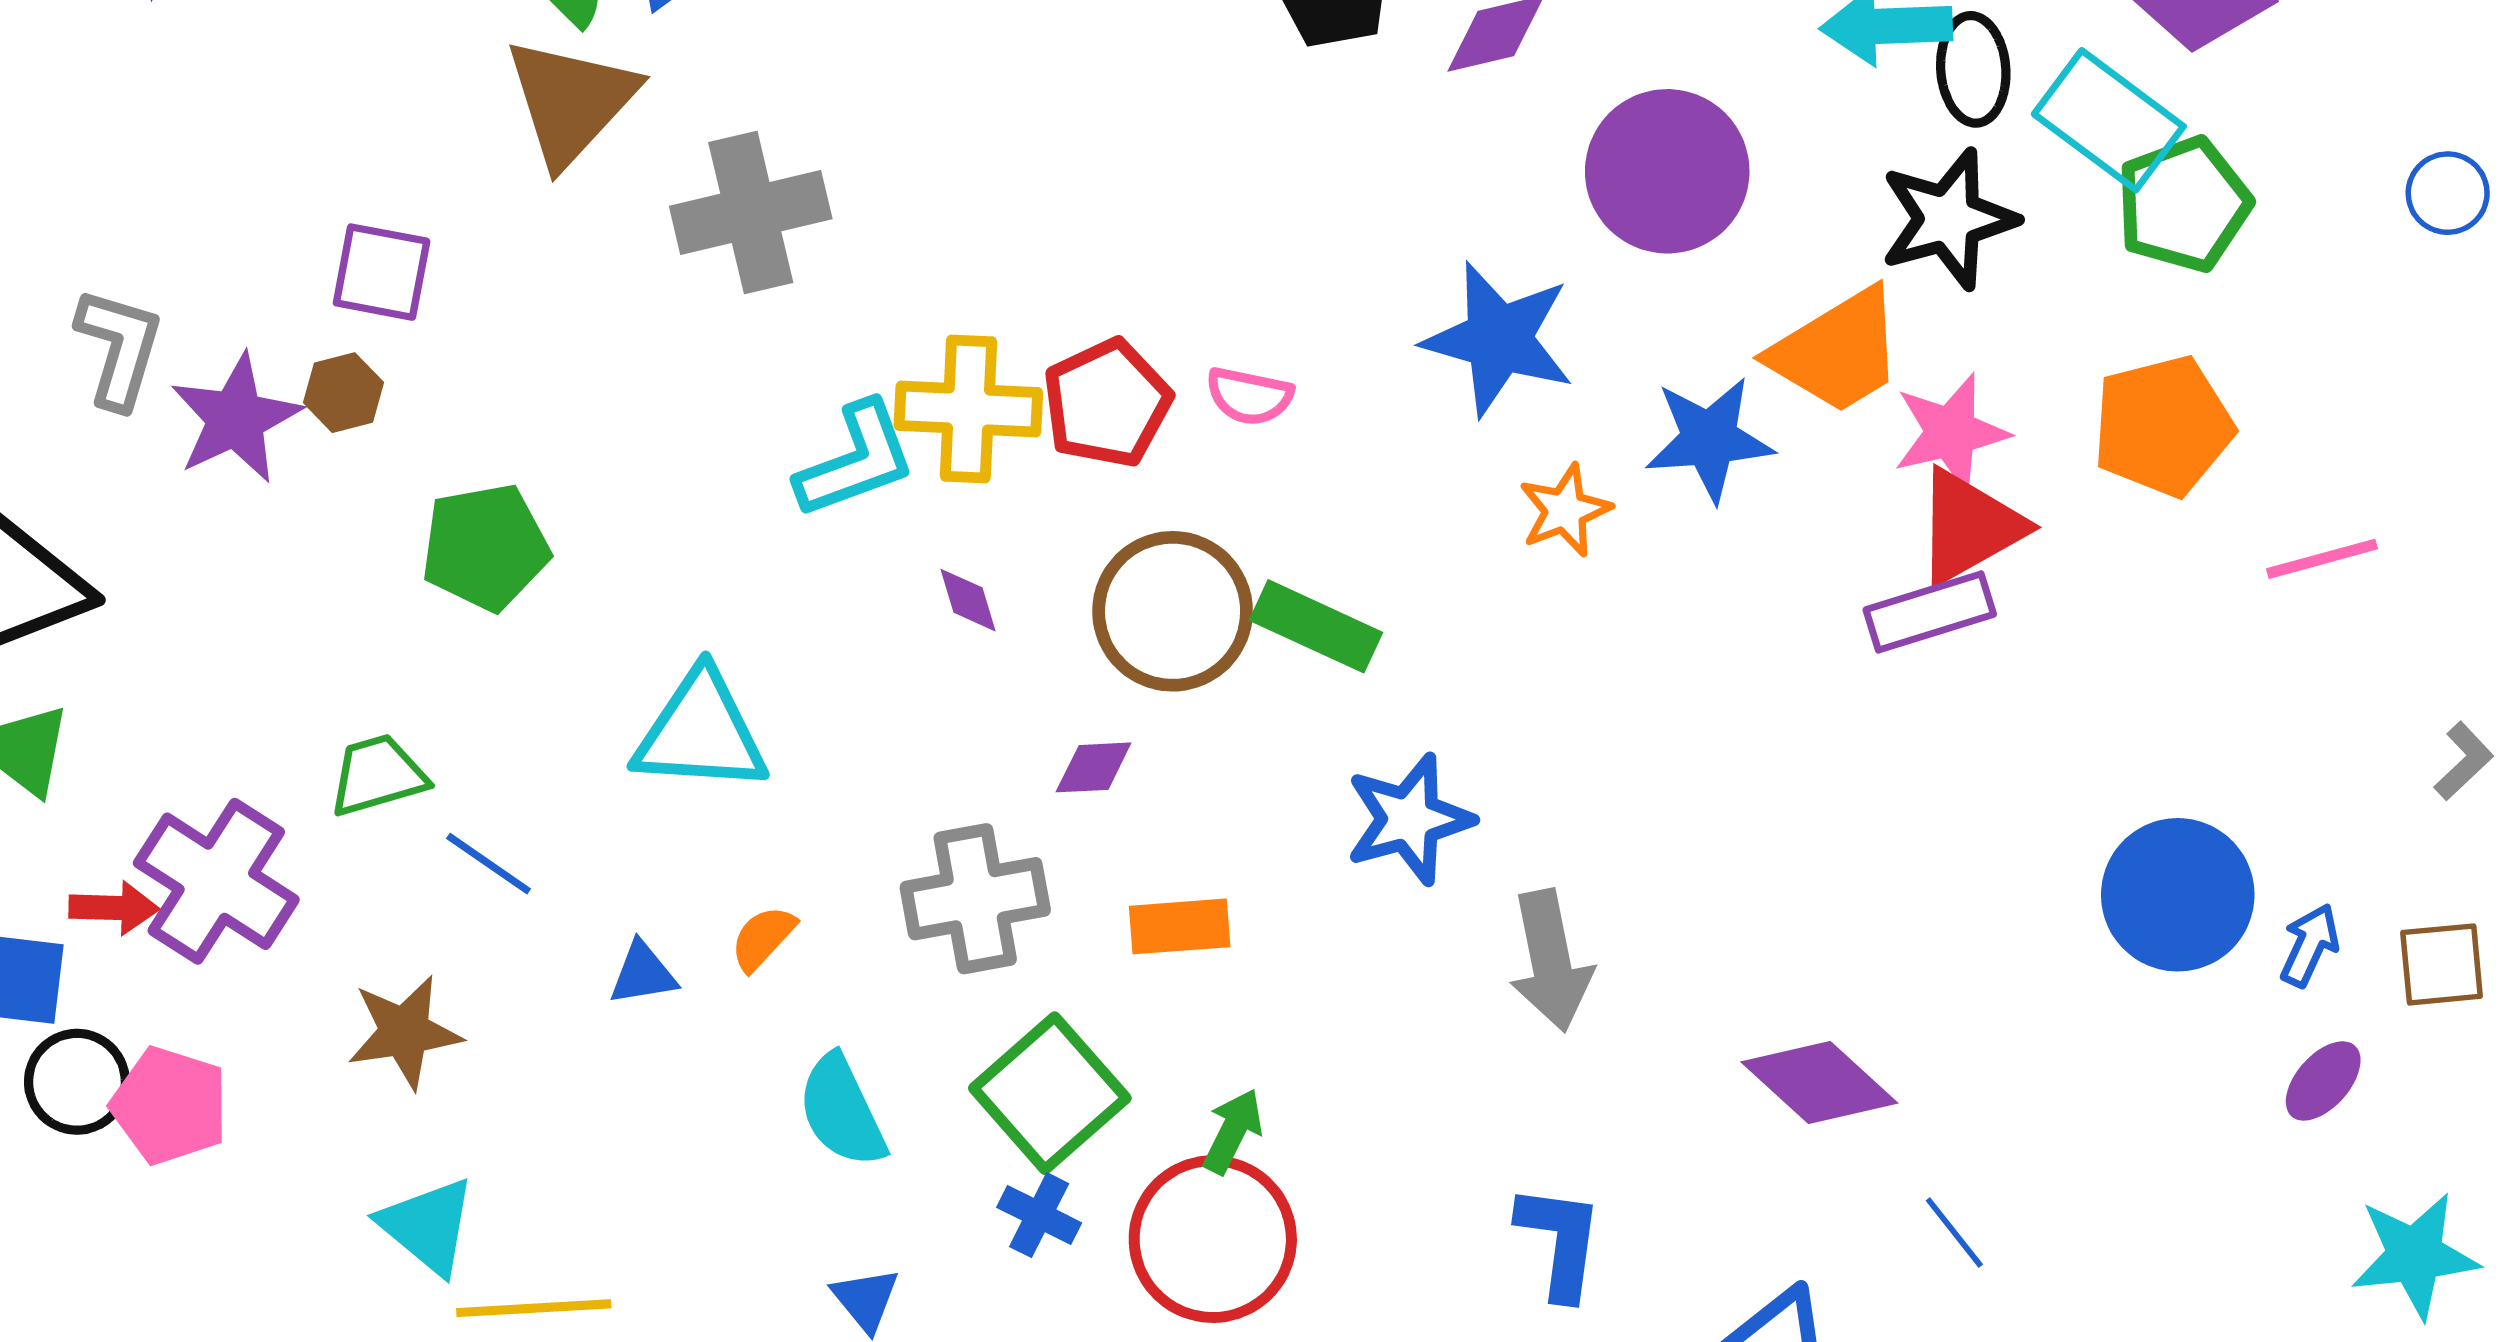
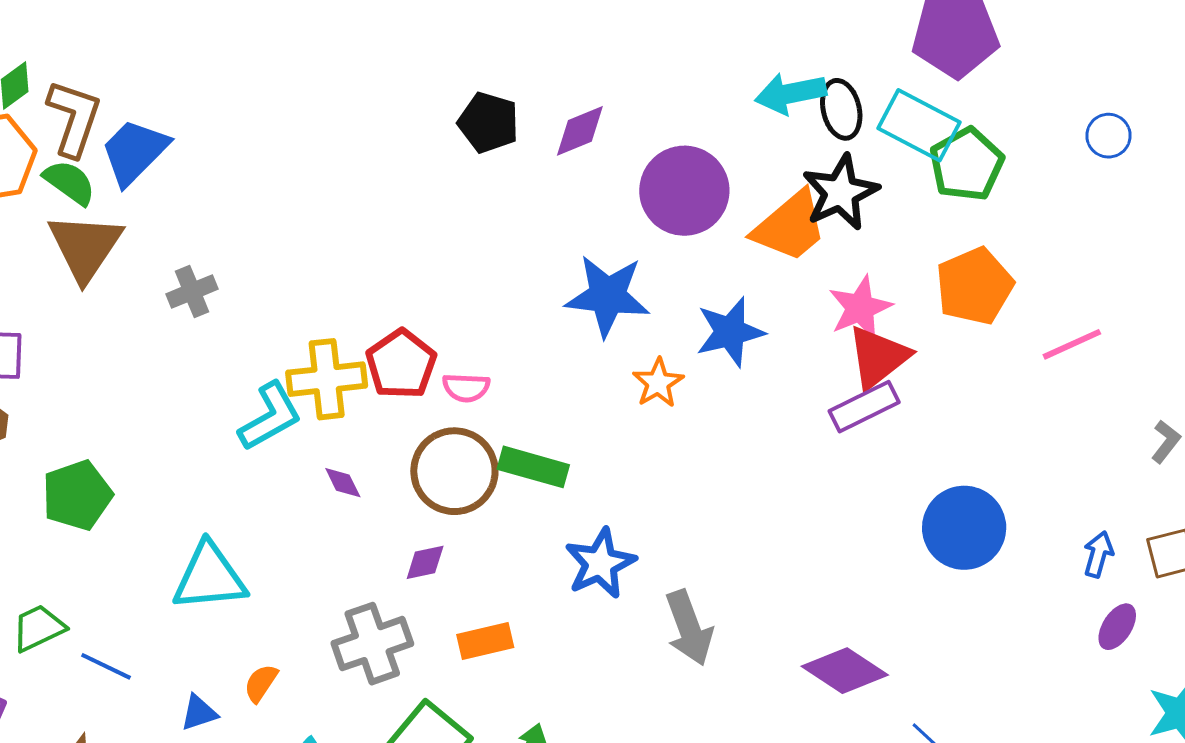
gray cross: (751, 212) -> (192, 292), size x0.6
orange trapezoid: (1837, 351) -> (790, 226), moved
pink semicircle: (1249, 396) -> (466, 388), moved
blue circle: (2178, 895) -> (964, 528), moved

